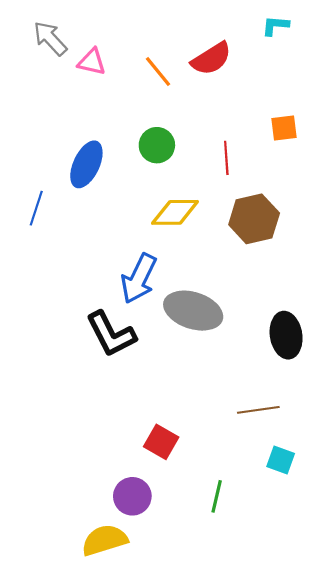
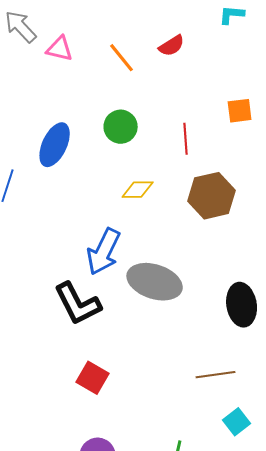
red semicircle: (211, 59) -> (172, 46), size x0.7
yellow diamond: (175, 212) -> (138, 190), size x0.7
red square: (161, 442) -> (93, 378), moved
cyan square: (281, 460) -> (237, 422), turned 32

